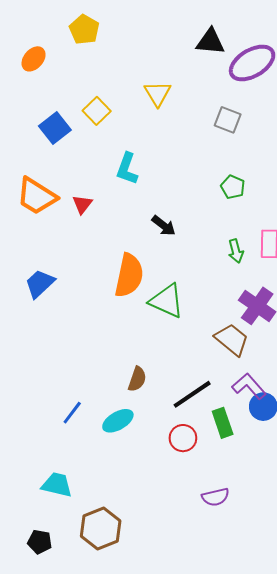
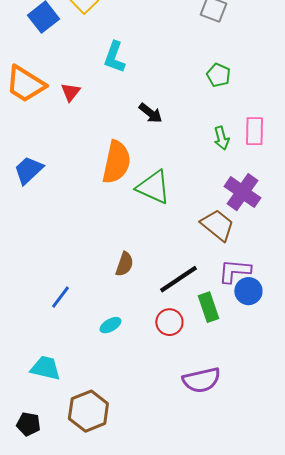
purple L-shape: (249, 386) -> (234, 271), turned -44
cyan ellipse: (118, 421) -> (110, 325), moved, size x0.7
purple semicircle: (215, 497) -> (201, 380), size x1.4

